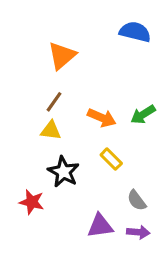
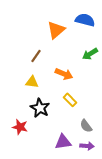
orange triangle: (62, 56) -> (56, 30), moved
brown line: (54, 102) -> (36, 56), moved
green arrow: (143, 115) -> (90, 54), moved

